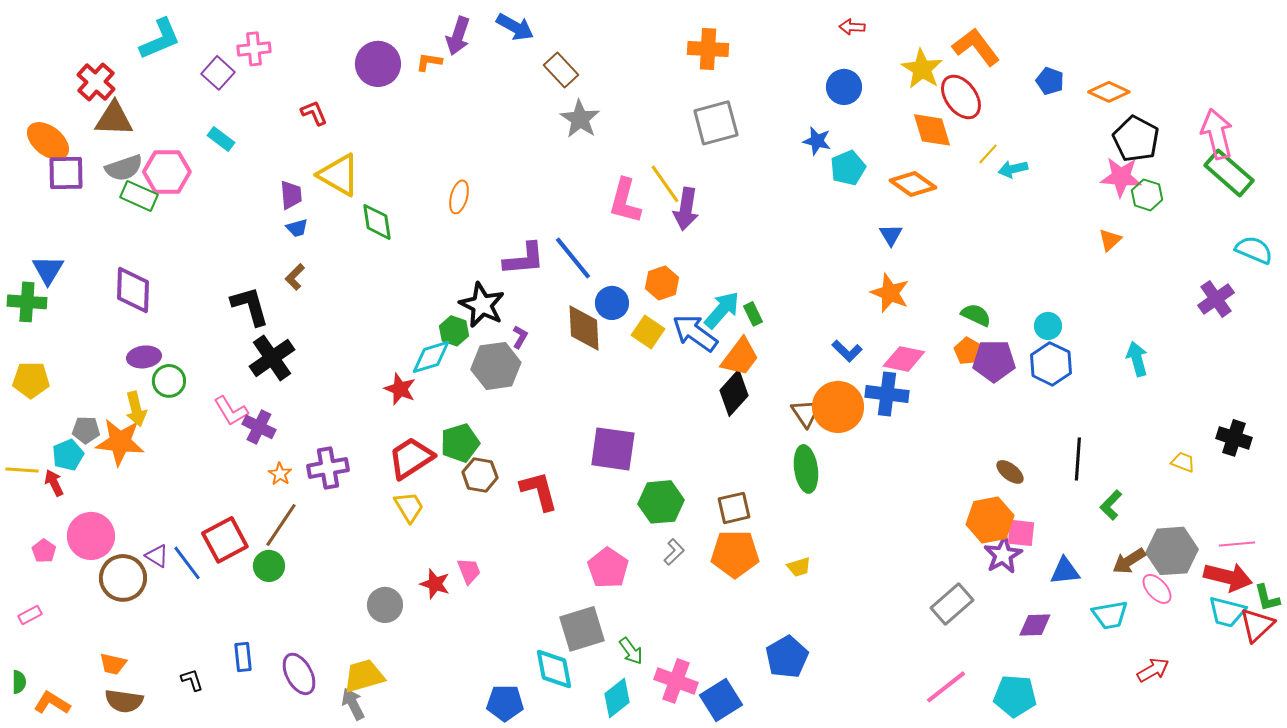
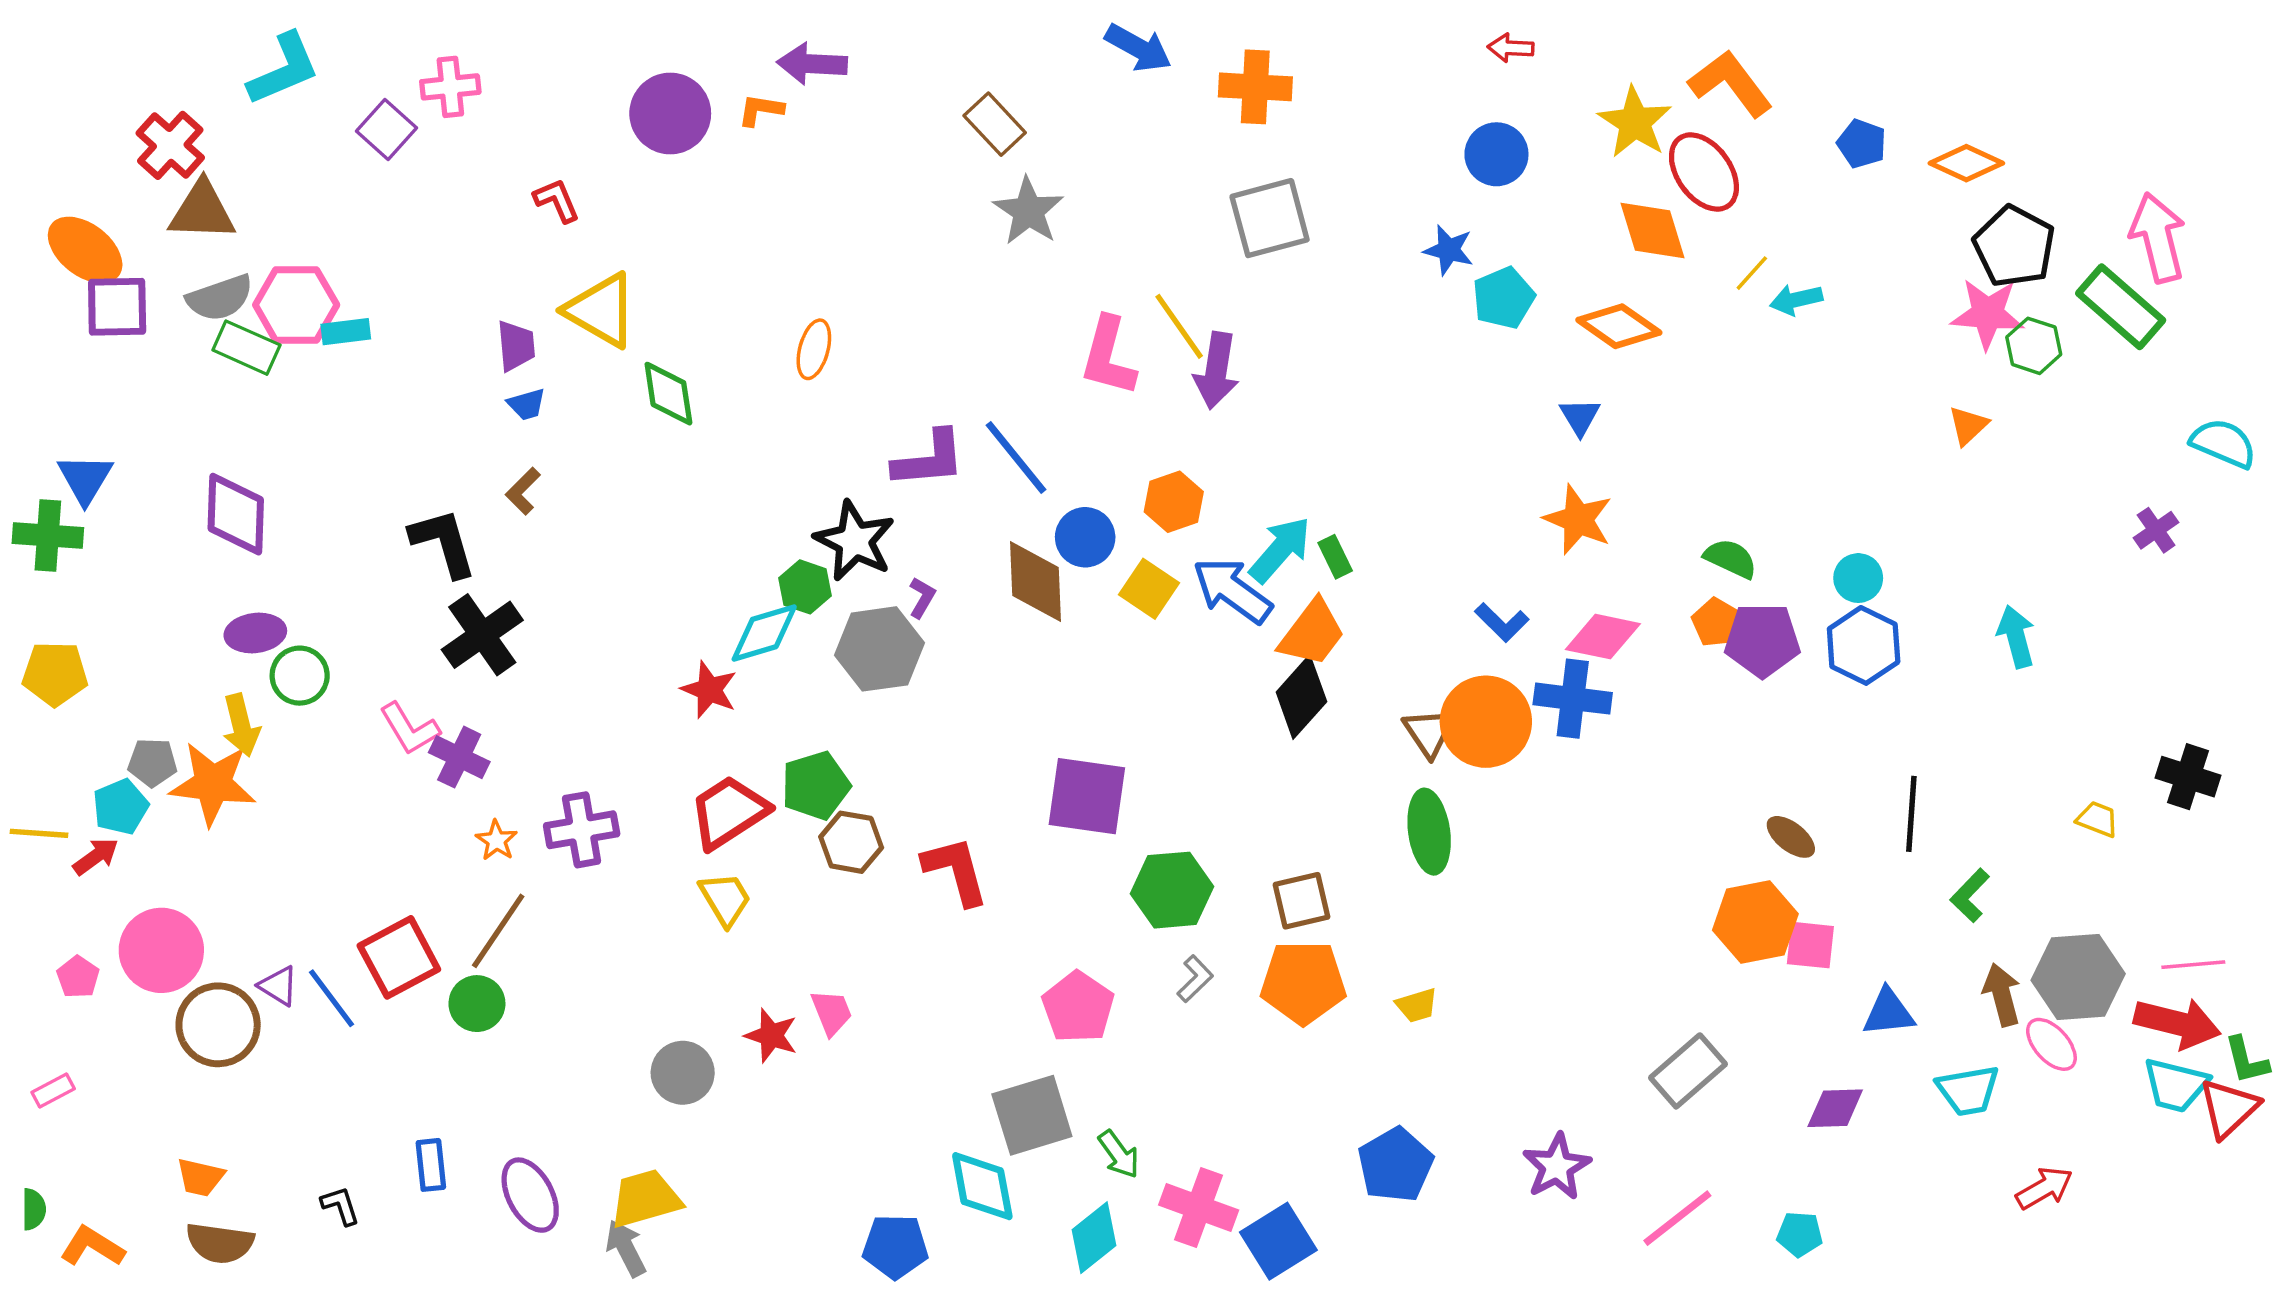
blue arrow: (515, 27) -> (1138, 48), moved
purple arrow: (458, 36) -> (812, 64), turned 75
cyan rectangle: (221, 139) -> (346, 332), moved, turned -44
green rectangle: (1229, 173) -> (2121, 307), moved
purple cross: (1216, 299) -> (2156, 530), size x0.7
red arrow: (54, 483) -> (96, 856), turned 80
purple star: (1003, 555) -> (1557, 1167), moved
brown arrow: (1129, 561) -> (2002, 995), turned 108
cyan pentagon: (1015, 696) -> (1800, 1234), size x0.6

